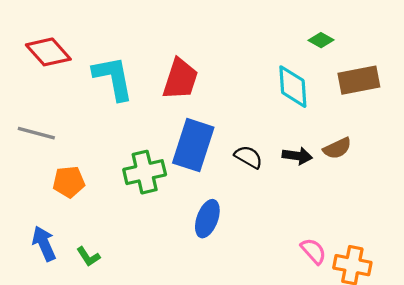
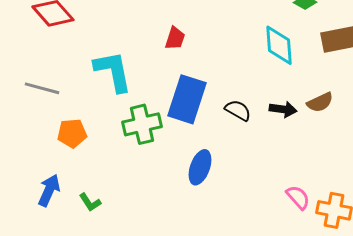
cyan L-shape: (113, 78) -> (113, 71), moved
red trapezoid: (180, 79) -> (175, 38), size x0.6
blue arrow: (44, 244) -> (49, 190), turned 48

